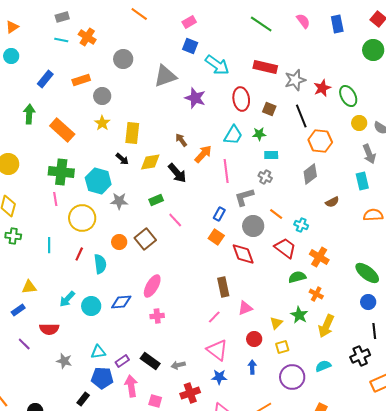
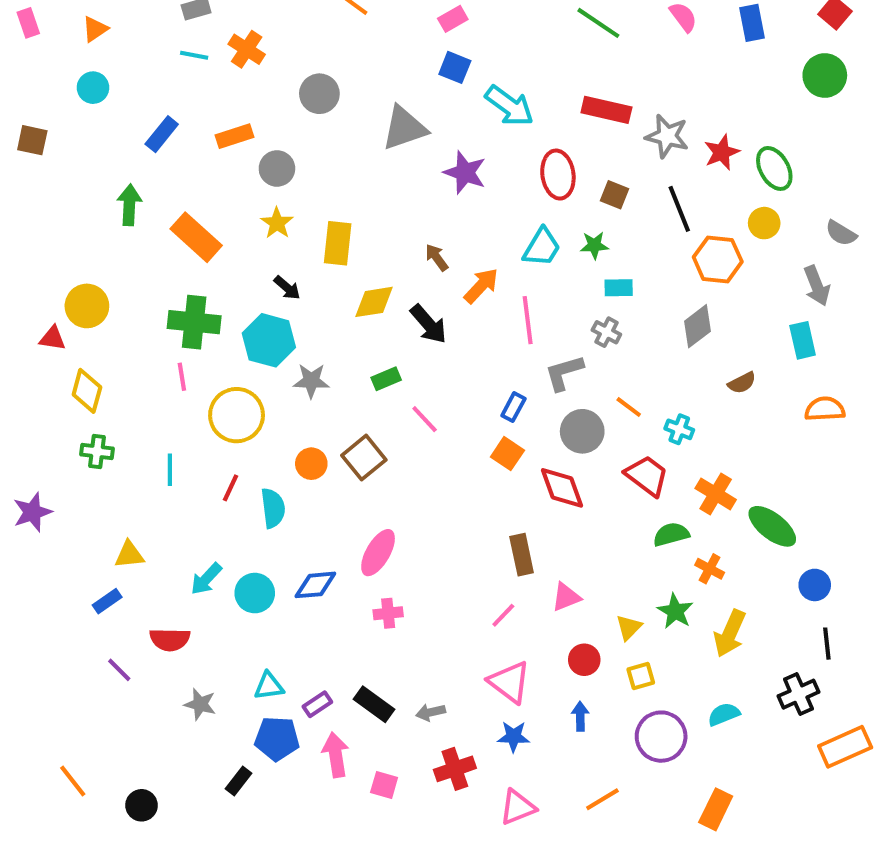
gray star: (295, 80) -> (667, 136), turned 30
yellow circle: (359, 123) -> (764, 223), moved
black arrow: (122, 159) -> (287, 288), moved
green ellipse: (367, 273) -> (772, 526), moved

